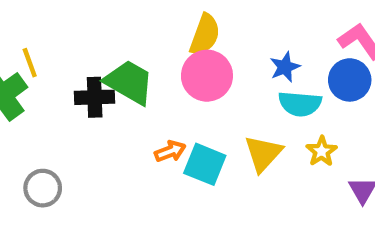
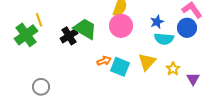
black cross: (95, 97) -> (69, 36), turned -30
yellow star: (322, 151) -> (173, 69), moved
gray circle: (43, 188) -> (41, 87), moved

